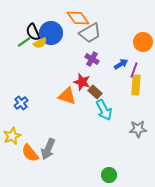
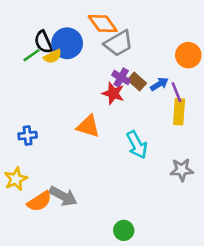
purple line: (134, 70) -> (176, 92), turned -42
red star: (82, 82) -> (113, 93), moved
brown rectangle: (95, 92) -> (137, 81), moved
blue cross: (21, 103) -> (28, 136), turned 32
gray arrow: (48, 149) -> (63, 196), turned -85
orange semicircle: (30, 153) -> (39, 201), turned -84
green circle: (109, 175) -> (124, 230), moved

